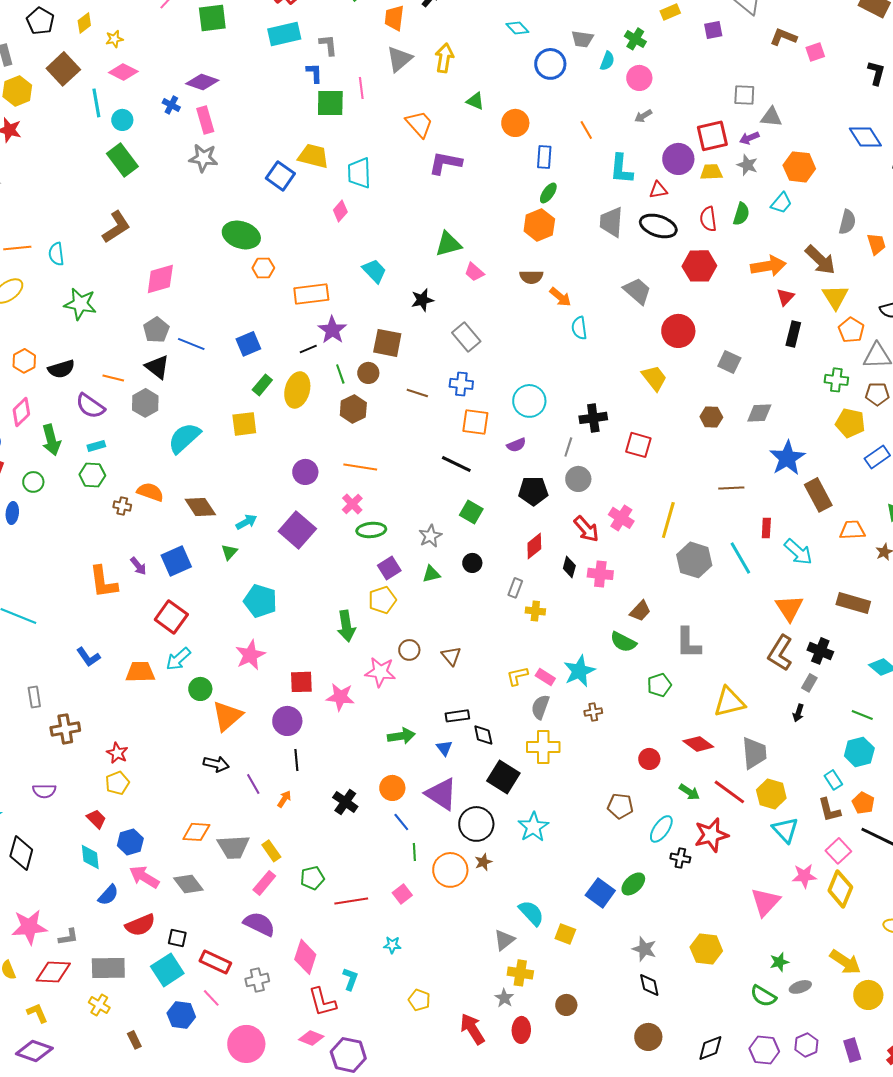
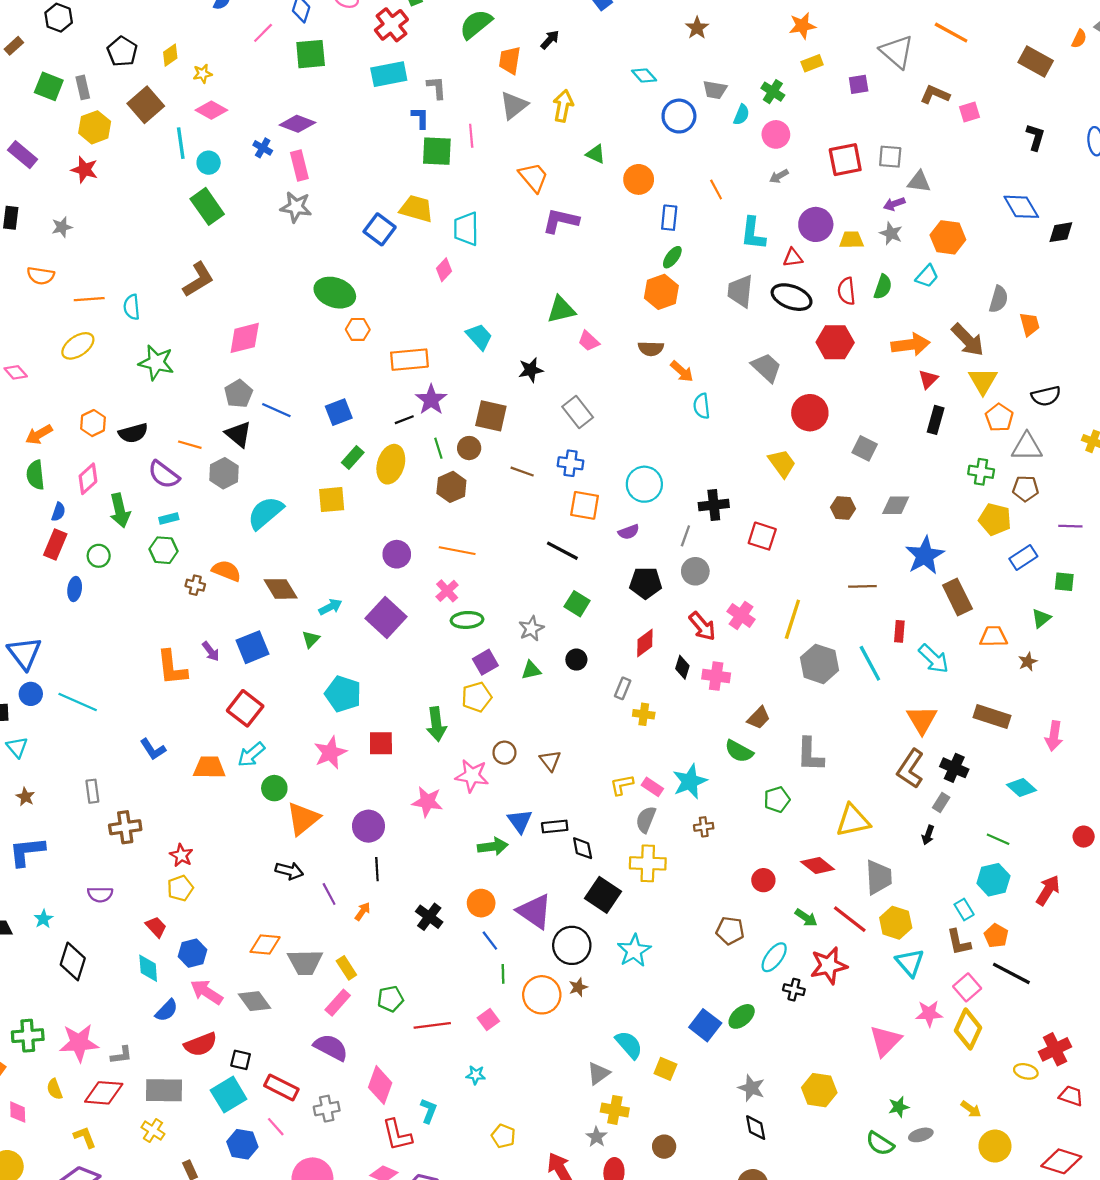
red square: (712, 136) -> (845, 160), moved
red square: (301, 682) -> (381, 743), moved
blue triangle: (444, 748) -> (520, 821), moved, size x1.4
yellow arrow: (845, 962) -> (971, 1109), size x0.6

